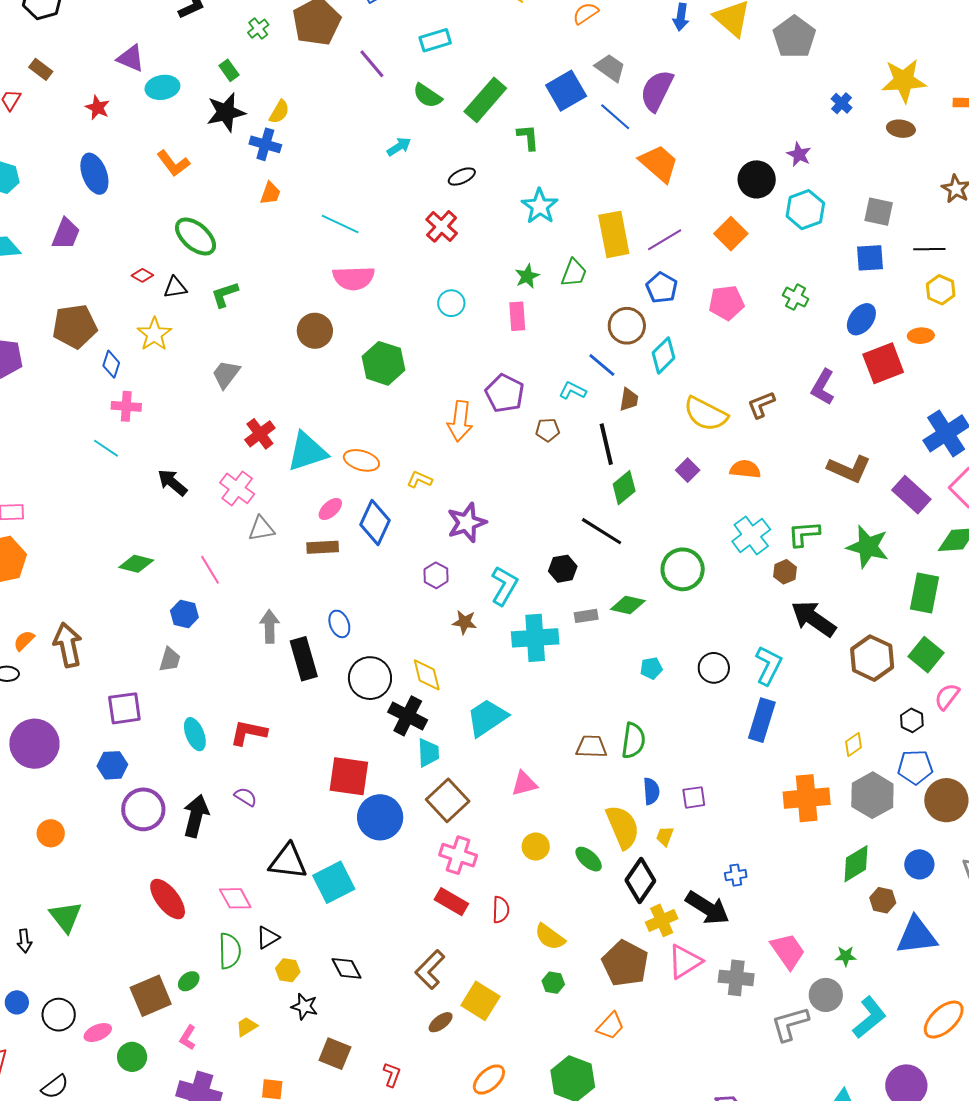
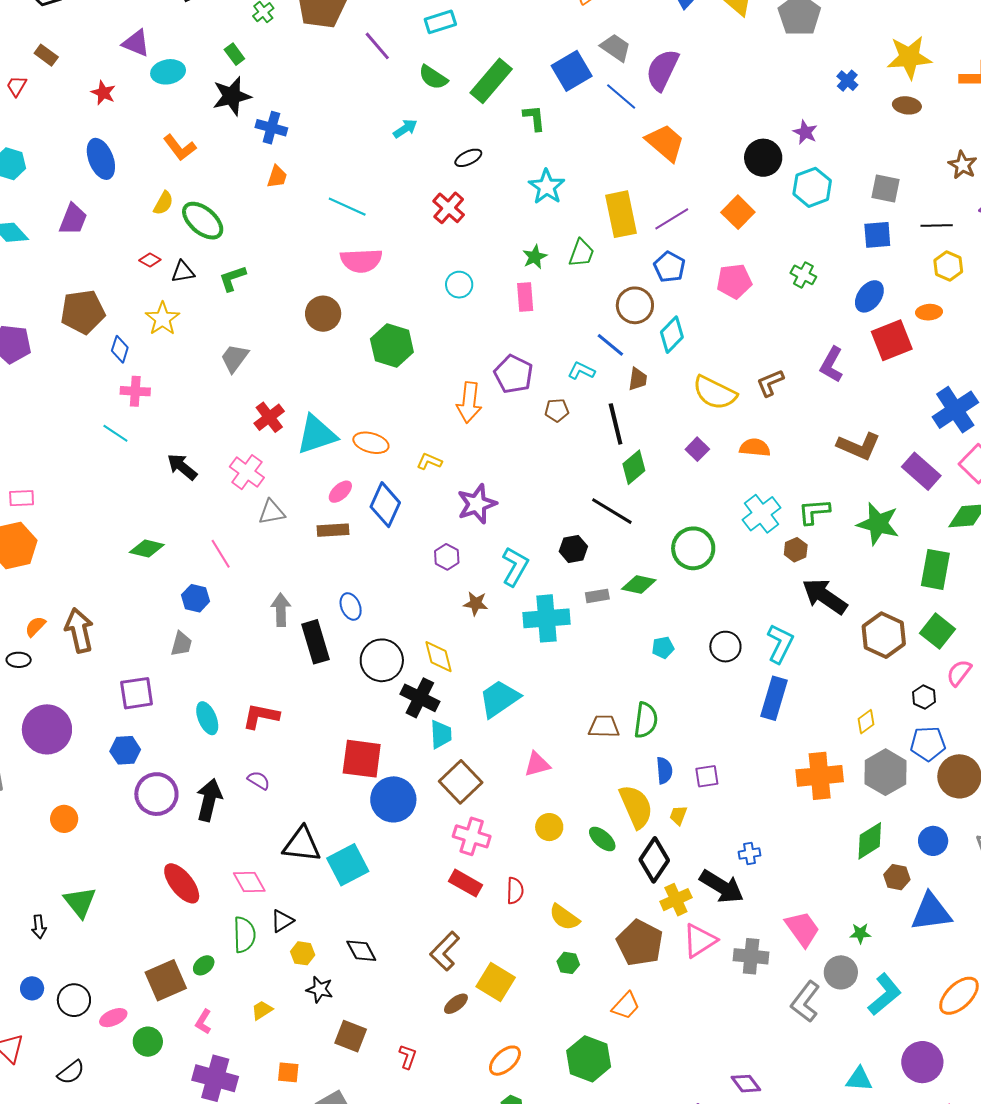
yellow semicircle: (279, 112) -> (163, 203), moved
gray L-shape: (790, 1024) -> (805, 1002), turned -36

